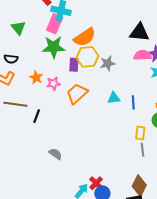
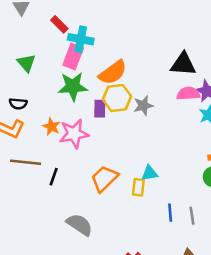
pink star: (53, 84) -> (74, 134), size x1.6
orange trapezoid: (77, 94) -> (104, 179), moved
cyan triangle: (114, 98) -> (150, 173), moved
blue line: (133, 102) -> (170, 213), moved
yellow rectangle: (140, 133) -> (138, 187), moved
gray semicircle: (55, 154) -> (80, 225), size x1.5

